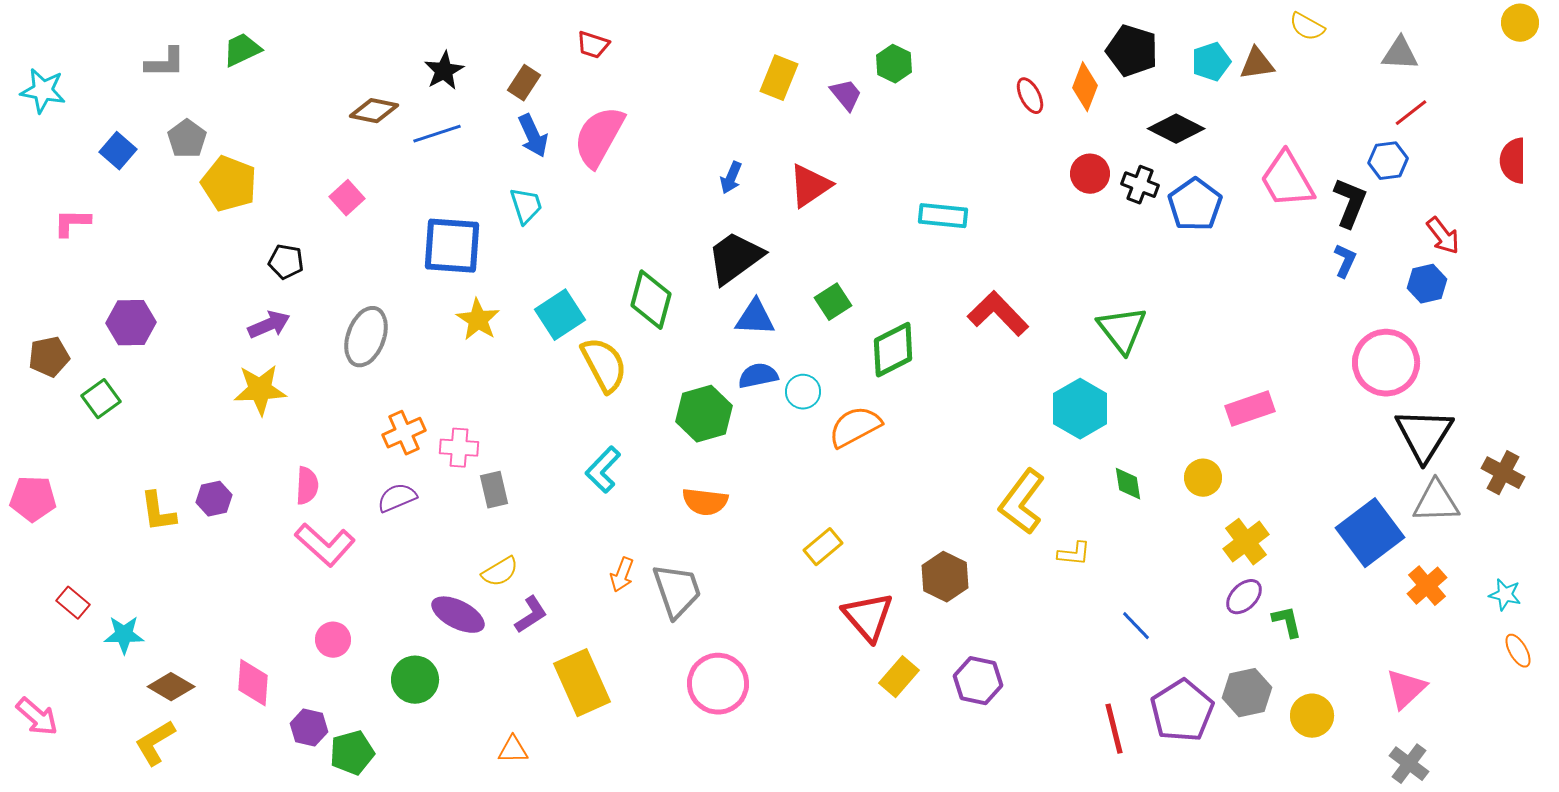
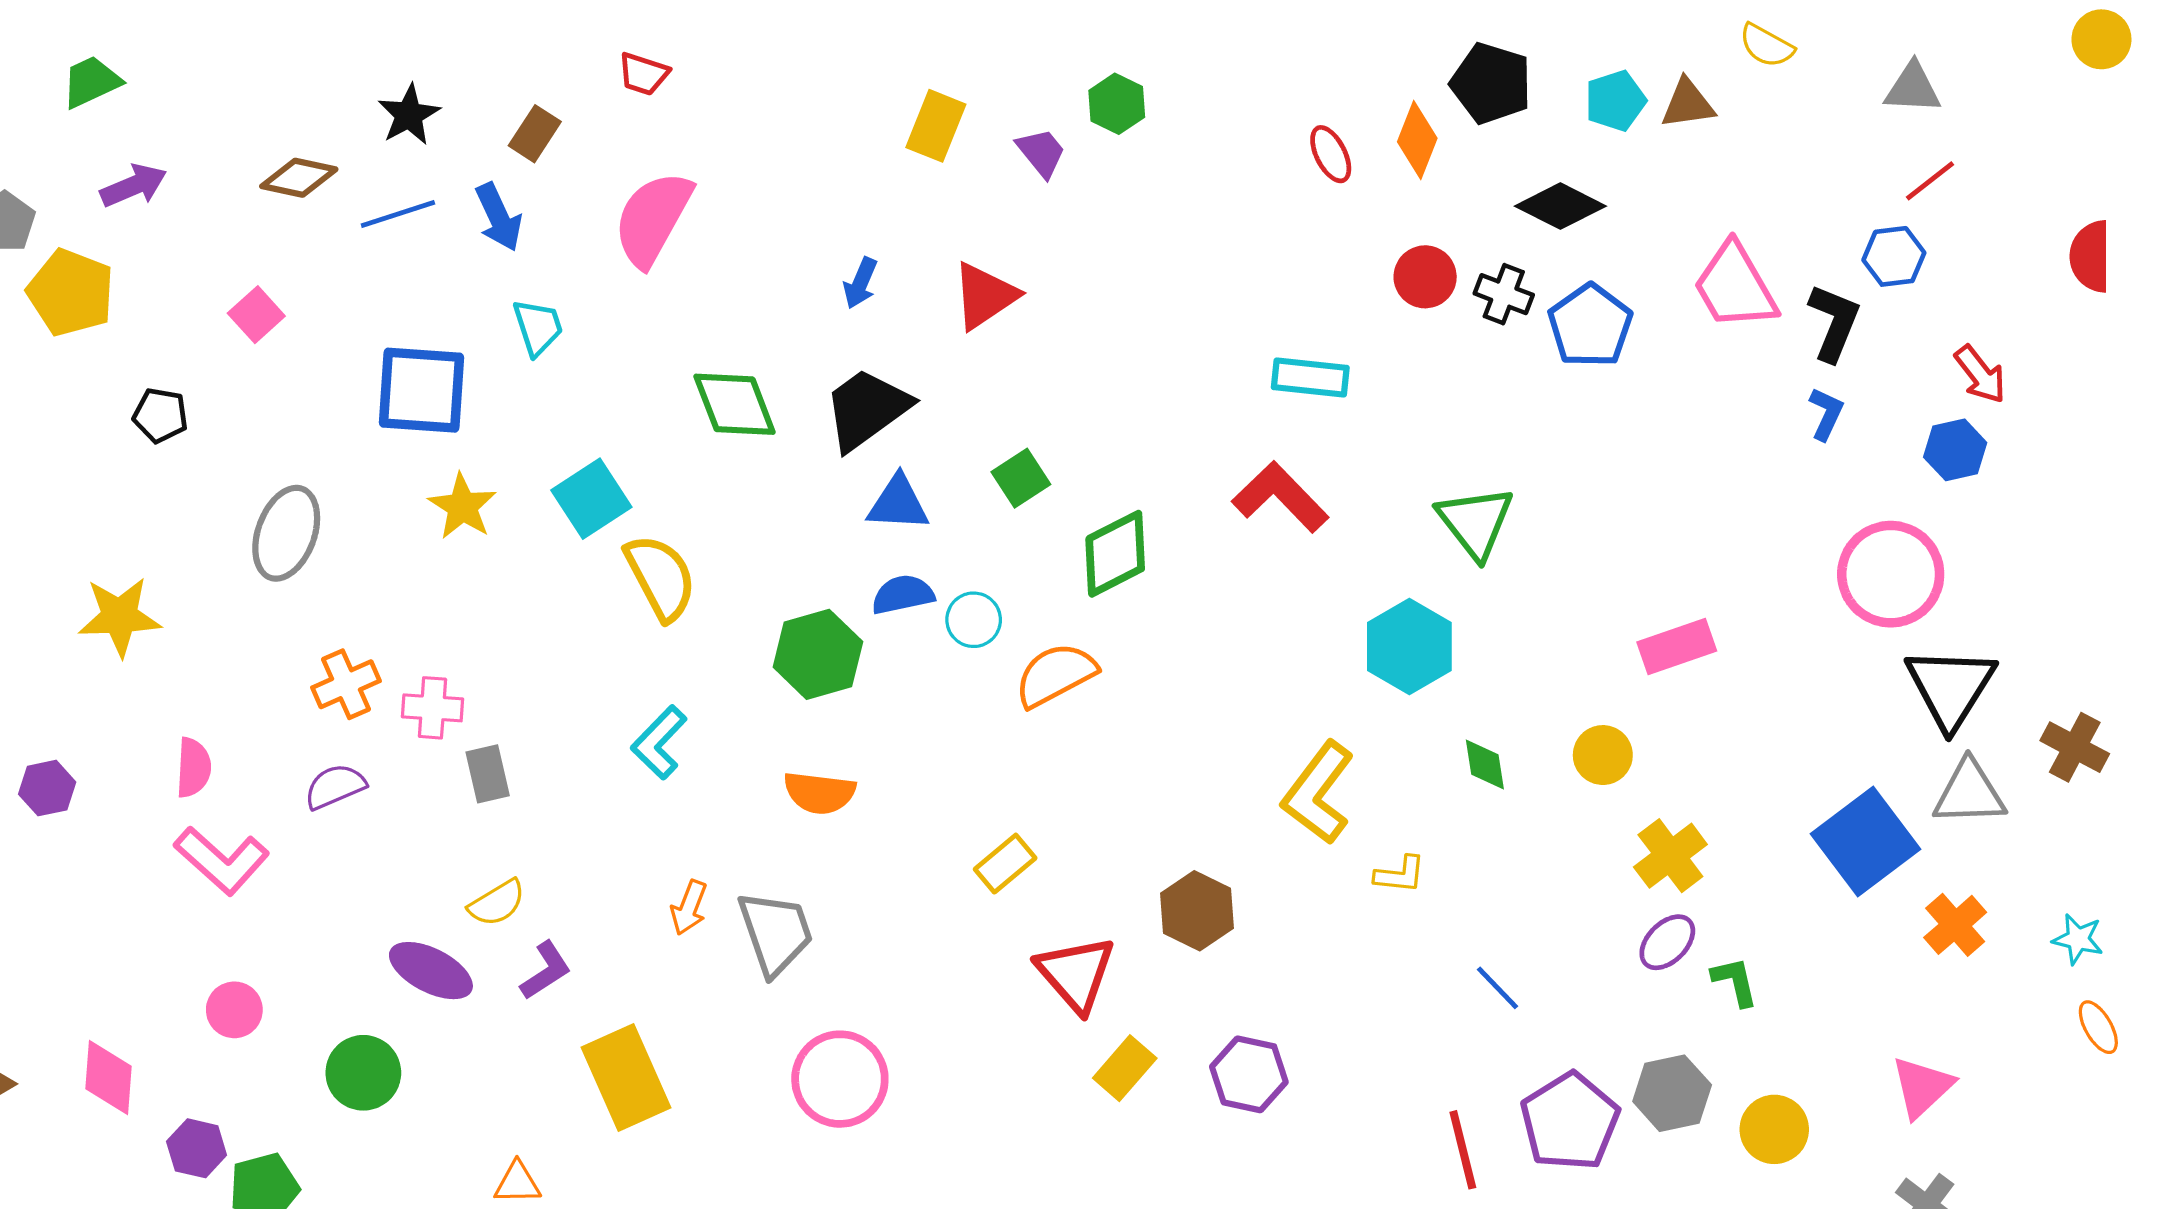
blue arrow: (533, 136) -> (499, 217), moved
cyan rectangle: (943, 216) -> (1310, 378), moved
green diamond: (651, 300) -> (735, 404), moved, turned -36
purple arrow: (269, 325) -> (134, 186), moved

